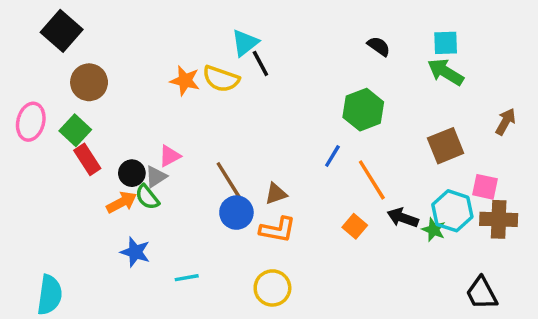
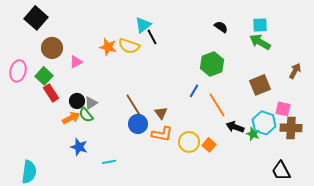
pink triangle: (170, 156) -> (76, 62), moved
brown triangle: (276, 194) -> (161, 113), turned -48
orange square: (355, 226) -> (209, 145), moved
yellow circle: (272, 288) -> (189, 142), moved

